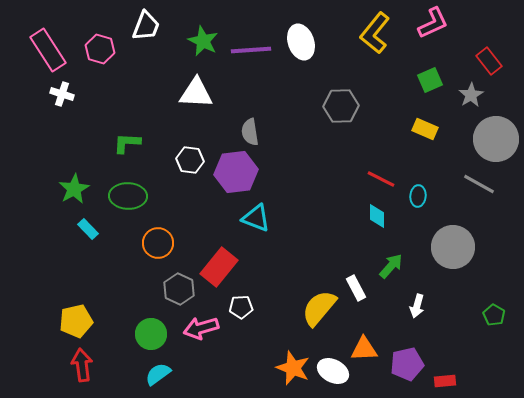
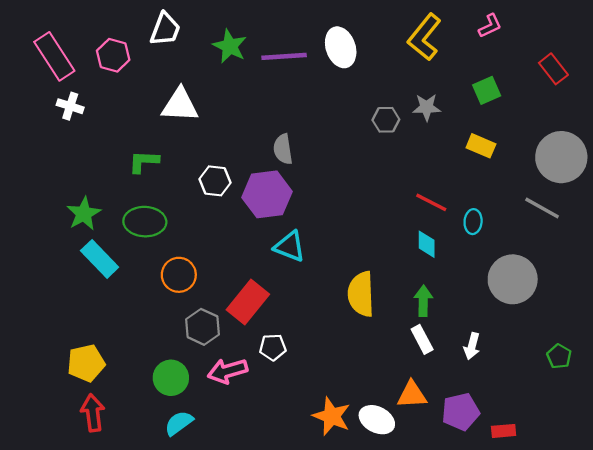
pink L-shape: (433, 23) -> (490, 26), size x0.7
white triangle: (196, 93) -> (180, 105), moved
gray star: (471, 95) -> (427, 107), moved, turned 30
gray hexagon: (341, 106) -> (386, 120), size x0.7
cyan rectangle: (88, 229) -> (100, 259), size x1.6
green arrow: (391, 266) -> (423, 301), moved, turned -40
white rectangle: (356, 288) -> (422, 339), moved
yellow semicircle: (319, 308) -> (361, 294), moved, turned -42

